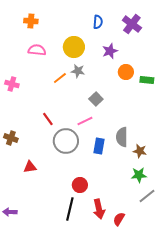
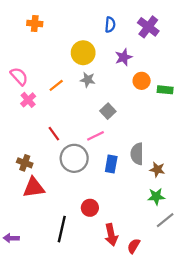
pink semicircle: (37, 50) -> (19, 76), moved, turned 42
orange line: (60, 78) -> (56, 85), moved
pink cross: (12, 84) -> (28, 100), moved, turned 32
brown cross: (11, 138) -> (25, 163), moved
red triangle: (30, 167) -> (34, 188), size x1.5
black line: (70, 209) -> (62, 229), moved

